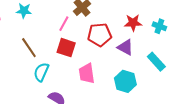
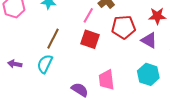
brown line: (29, 48) -> (53, 39), turned 60
cyan semicircle: (41, 72) -> (45, 64), moved
pink trapezoid: (87, 74) -> (106, 80), moved

